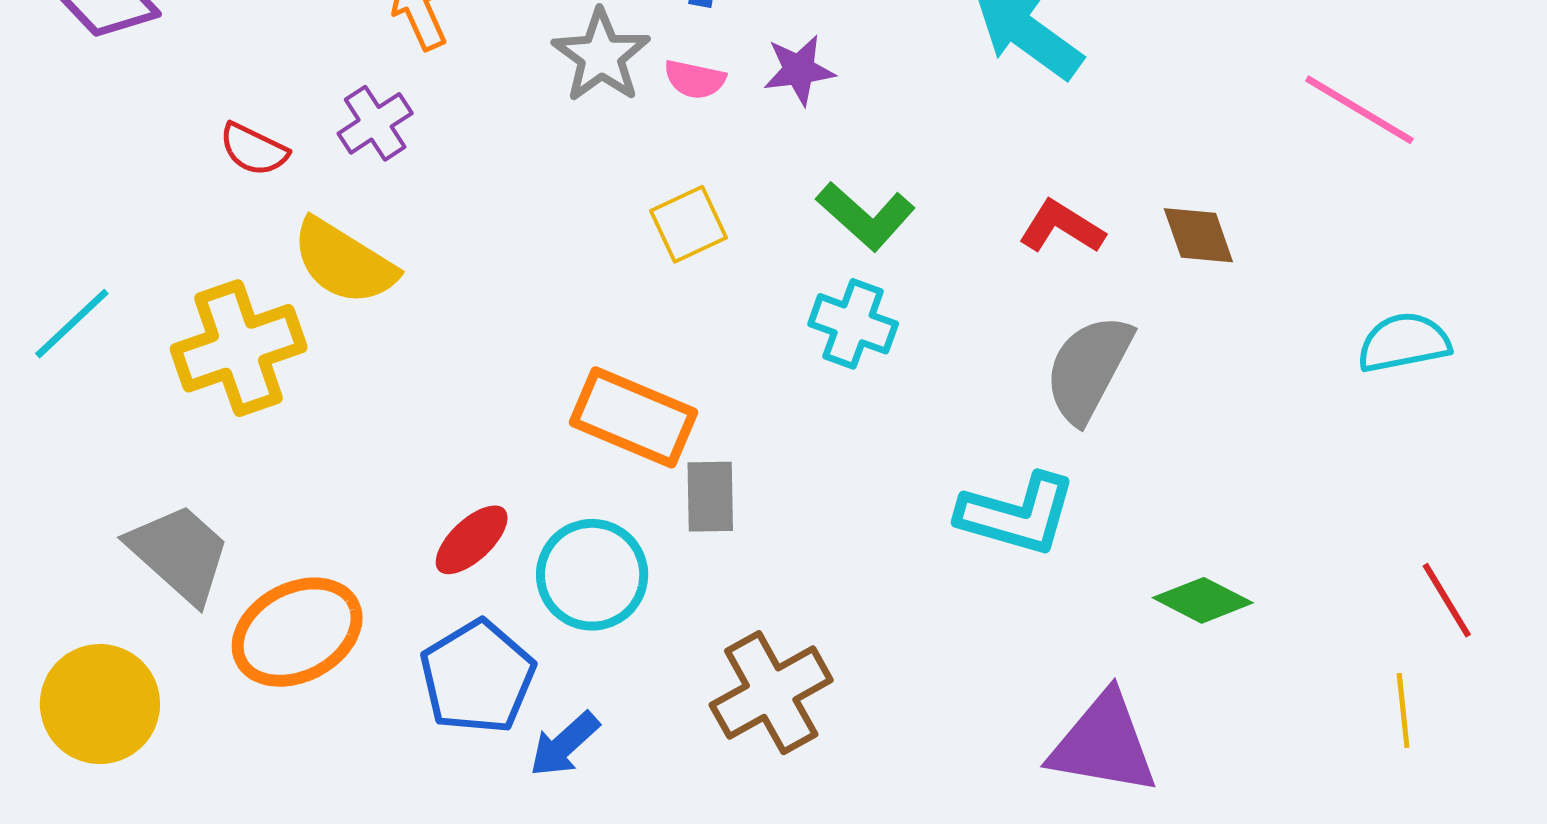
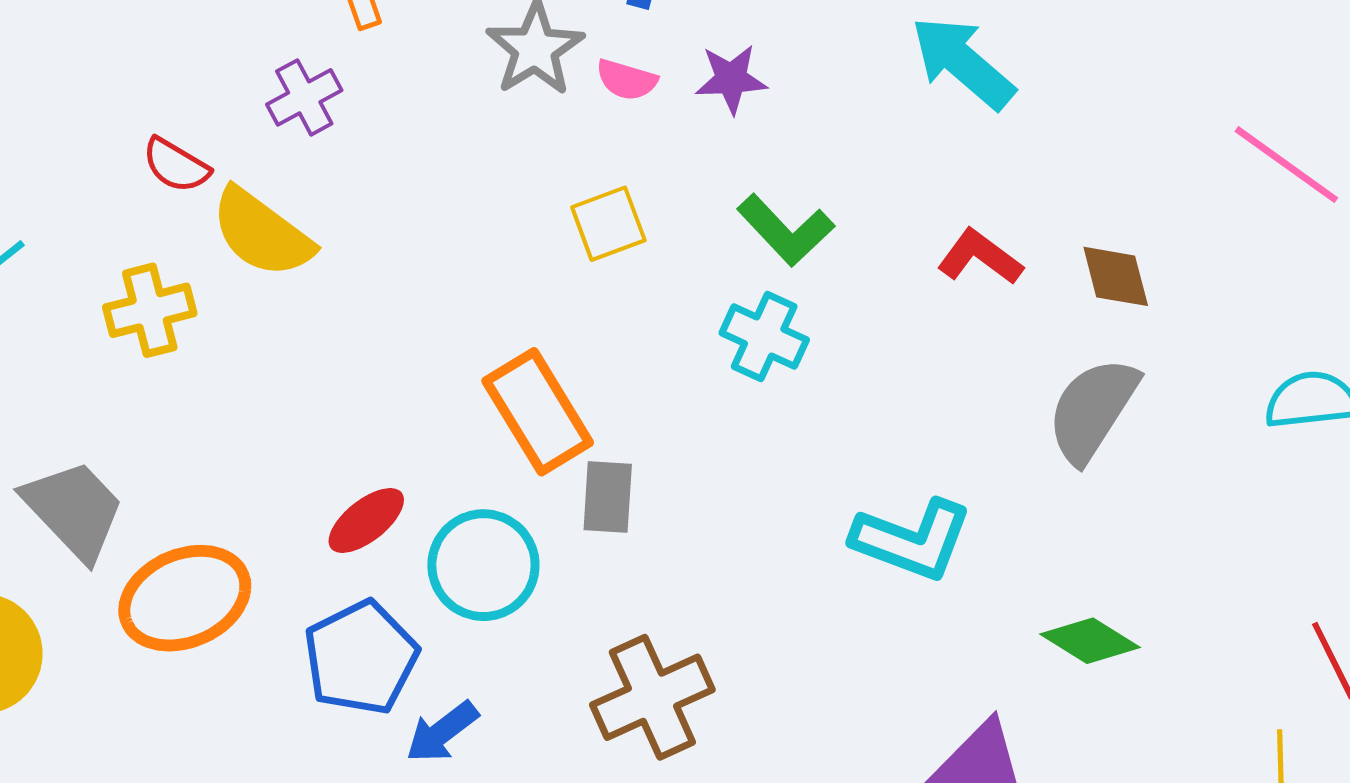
red semicircle: (254, 149) -> (176, 165), moved
yellow cross: (239, 348) -> (150, 310), size x0.7
gray semicircle: (1088, 369) -> (1093, 410), moved
orange rectangle: (634, 417) -> (538, 412), turned 31

